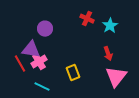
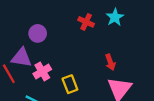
cyan star: (110, 26) -> (115, 17), moved
pink cross: (39, 62) -> (42, 71), moved

